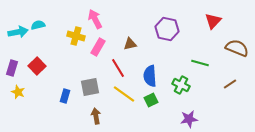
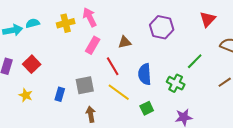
yellow cross: (76, 36) -> (66, 23), moved, turned -30
green line: (200, 63) -> (195, 61), turned -60
yellow star: (18, 92) -> (26, 95), moved
green square: (151, 100) -> (147, 108), moved

